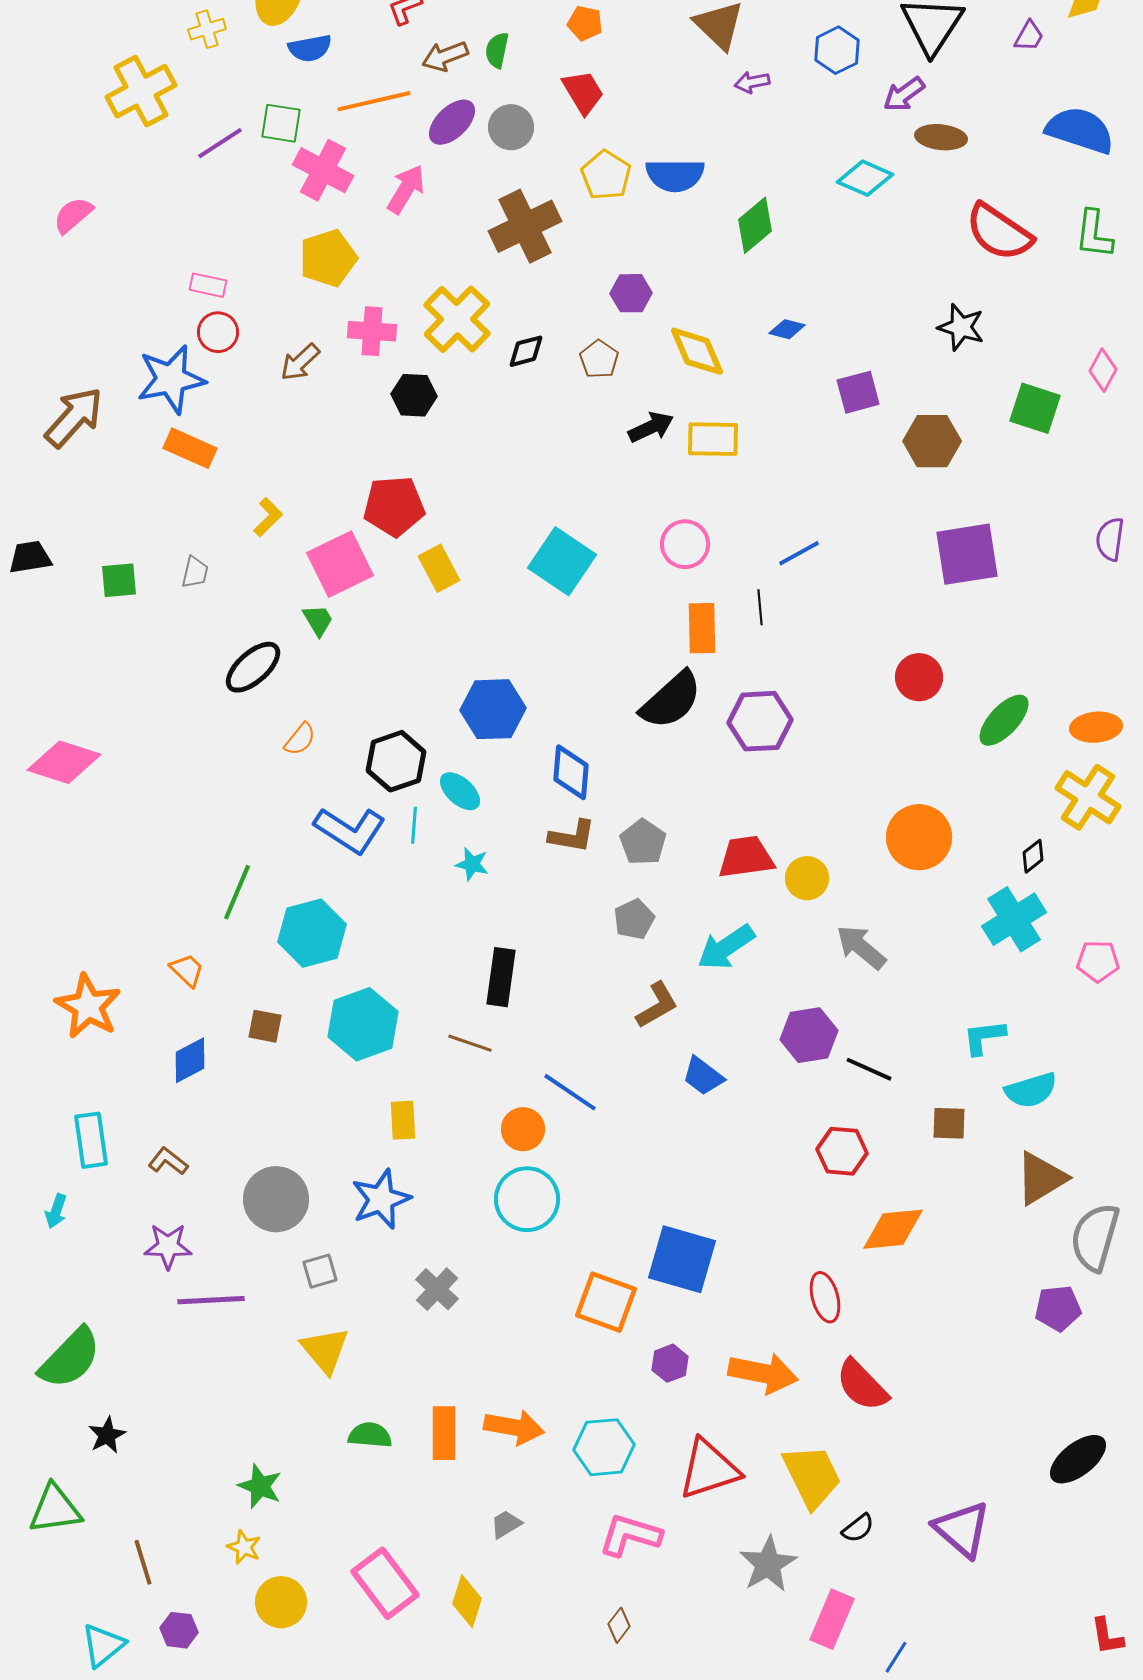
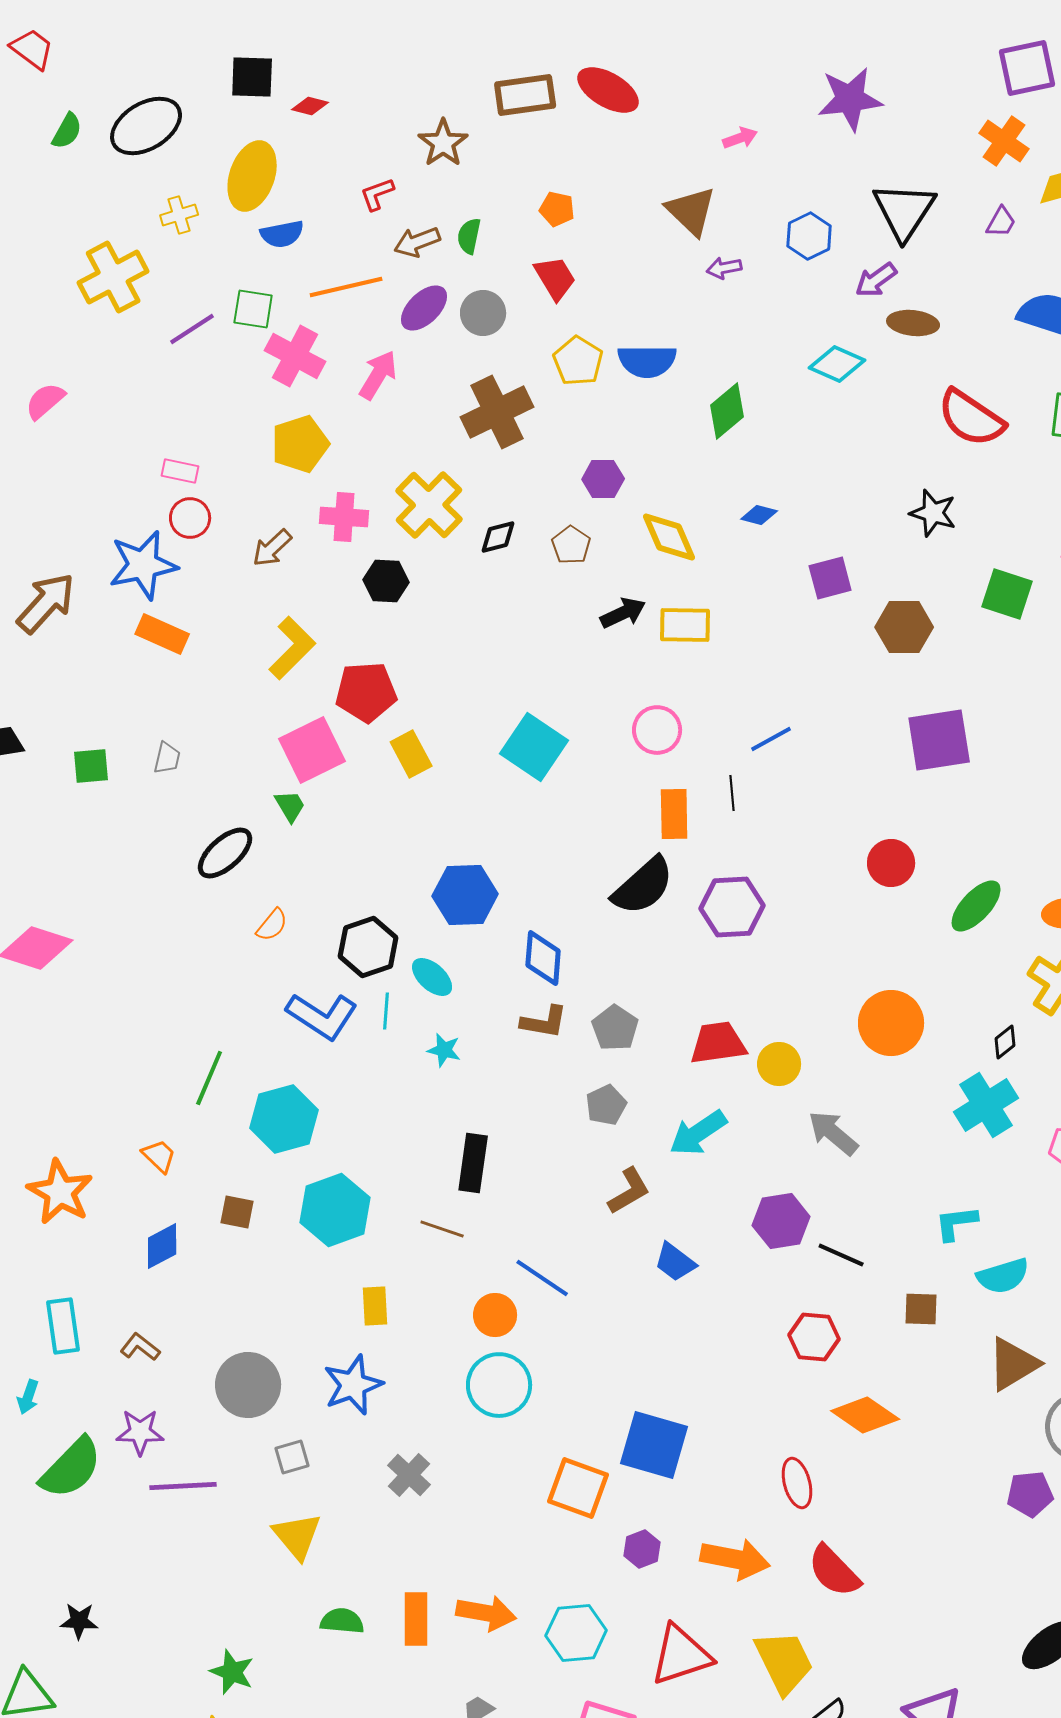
yellow L-shape: (268, 517) -> (292, 648), moved, size x1.6
orange diamond: (893, 1229) -> (865, 1415), turned 40
green semicircle: (70, 1358) -> (71, 1468), moved
black star: (107, 1435) -> (79, 1621), turned 30

